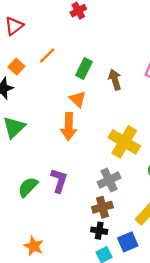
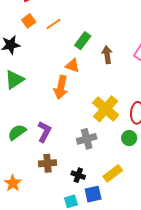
orange square: (16, 67) -> (29, 21), moved
orange triangle: (78, 99) -> (73, 66), turned -35
brown cross: (102, 207) -> (47, 163), moved
black cross: (99, 231) -> (78, 175), moved

